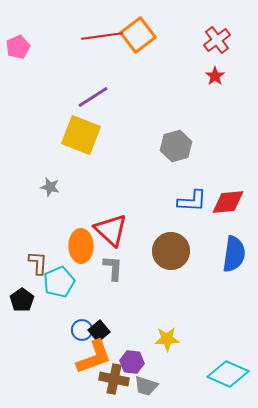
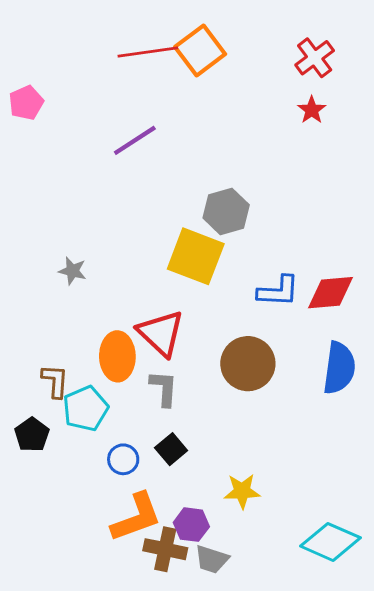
pink pentagon: (18, 47) -> (26, 103), moved
yellow square: (81, 135) -> (196, 256), moved
gray hexagon: (176, 146) -> (226, 211), moved
blue circle: (82, 330) -> (123, 459), moved
black square: (99, 331) -> (171, 449), moved

